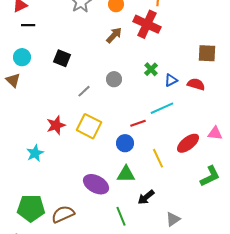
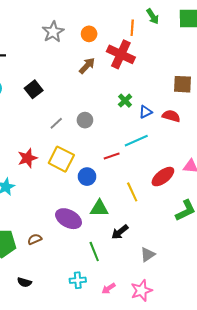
black square: (62, 58) -> (34, 89), turned 30
gray circle: (114, 79) -> (85, 120), moved
blue circle: (125, 143) -> (87, 177), moved
brown semicircle: (63, 214) -> (35, 239), moved, size x0.6

